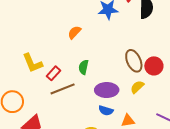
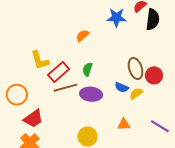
red rectangle: (54, 73) -> (59, 72), size x1.5
purple ellipse: (107, 90) -> (91, 94), moved
blue semicircle: (106, 110) -> (122, 87), moved

